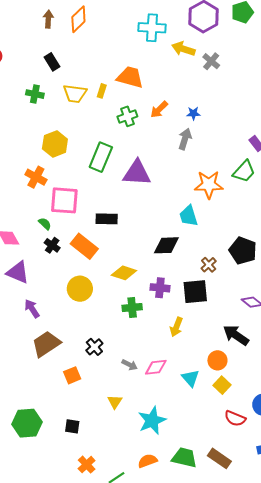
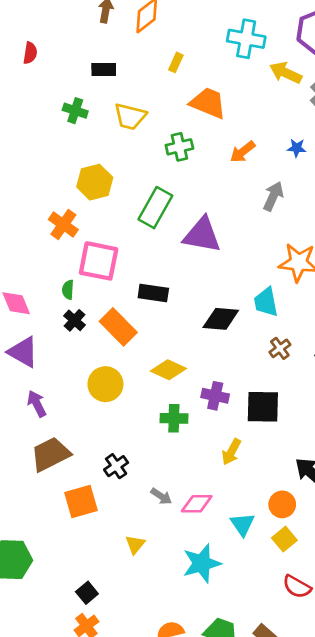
black rectangle: (52, 62) -> (104, 69), turned -66
yellow rectangle: (102, 91) -> (176, 62), moved
blue star: (193, 113) -> (297, 148), moved
green cross: (127, 116) -> (179, 147), moved
green semicircle: (45, 224) -> (68, 290), turned -136
black diamond: (166, 245) -> (221, 319), moved
brown cross: (209, 265) -> (280, 348), moved
orange square: (72, 375) -> (81, 501), size x1.4
cyan star: (152, 420) -> (202, 563), moved
black square: (72, 426) -> (87, 593), moved, turned 35

